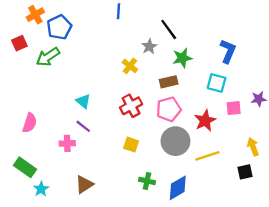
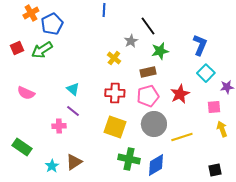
red square: (19, 43) -> (17, 48), moved
cyan square: (217, 83) -> (206, 73), moved, turned 30
red cross: (131, 106) -> (115, 93), turned 30
pink square: (234, 108) -> (214, 107), moved
red star: (205, 121) -> (180, 94), moved
pink semicircle: (30, 123) -> (26, 93), moved, turned 96
yellow square: (131, 145) -> (115, 127), size x1.6
black square: (245, 172) -> (215, 170), moved
green cross: (147, 181) -> (129, 159), size x1.5
cyan star: (41, 189) -> (52, 166), moved

